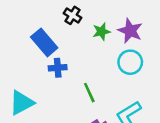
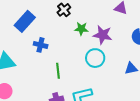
purple star: (130, 31) -> (103, 35), turned -30
blue rectangle: (44, 42) -> (25, 21), moved, turned 65

